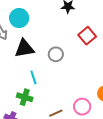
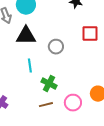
red square: (87, 36) -> (90, 34), turned 30
green cross: (25, 97) -> (49, 84), moved

